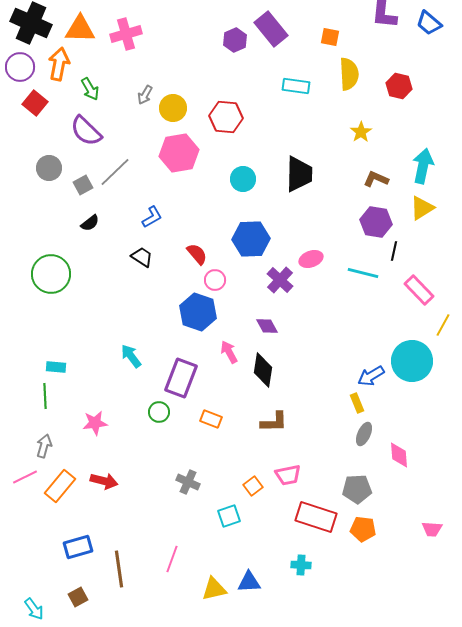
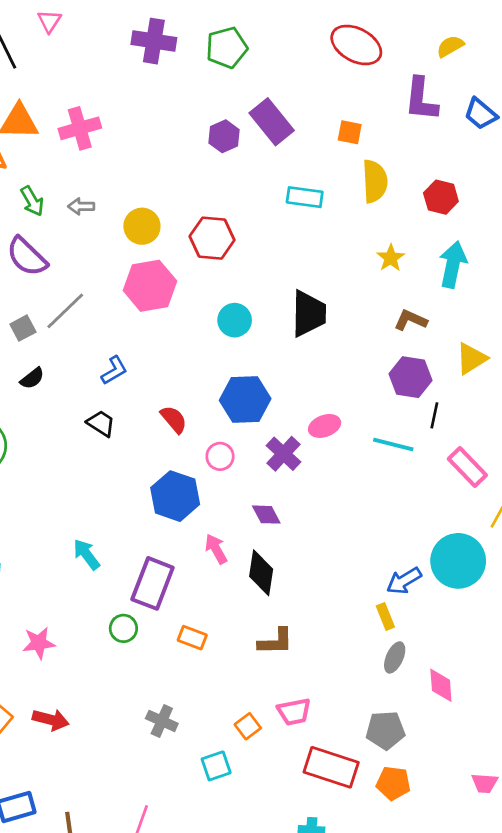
gray arrow: (145, 95) -> (81, 206), moved, turned 60
cyan arrow: (423, 166) -> (453, 265), moved
pink circle: (215, 280) -> (220, 456), moved

